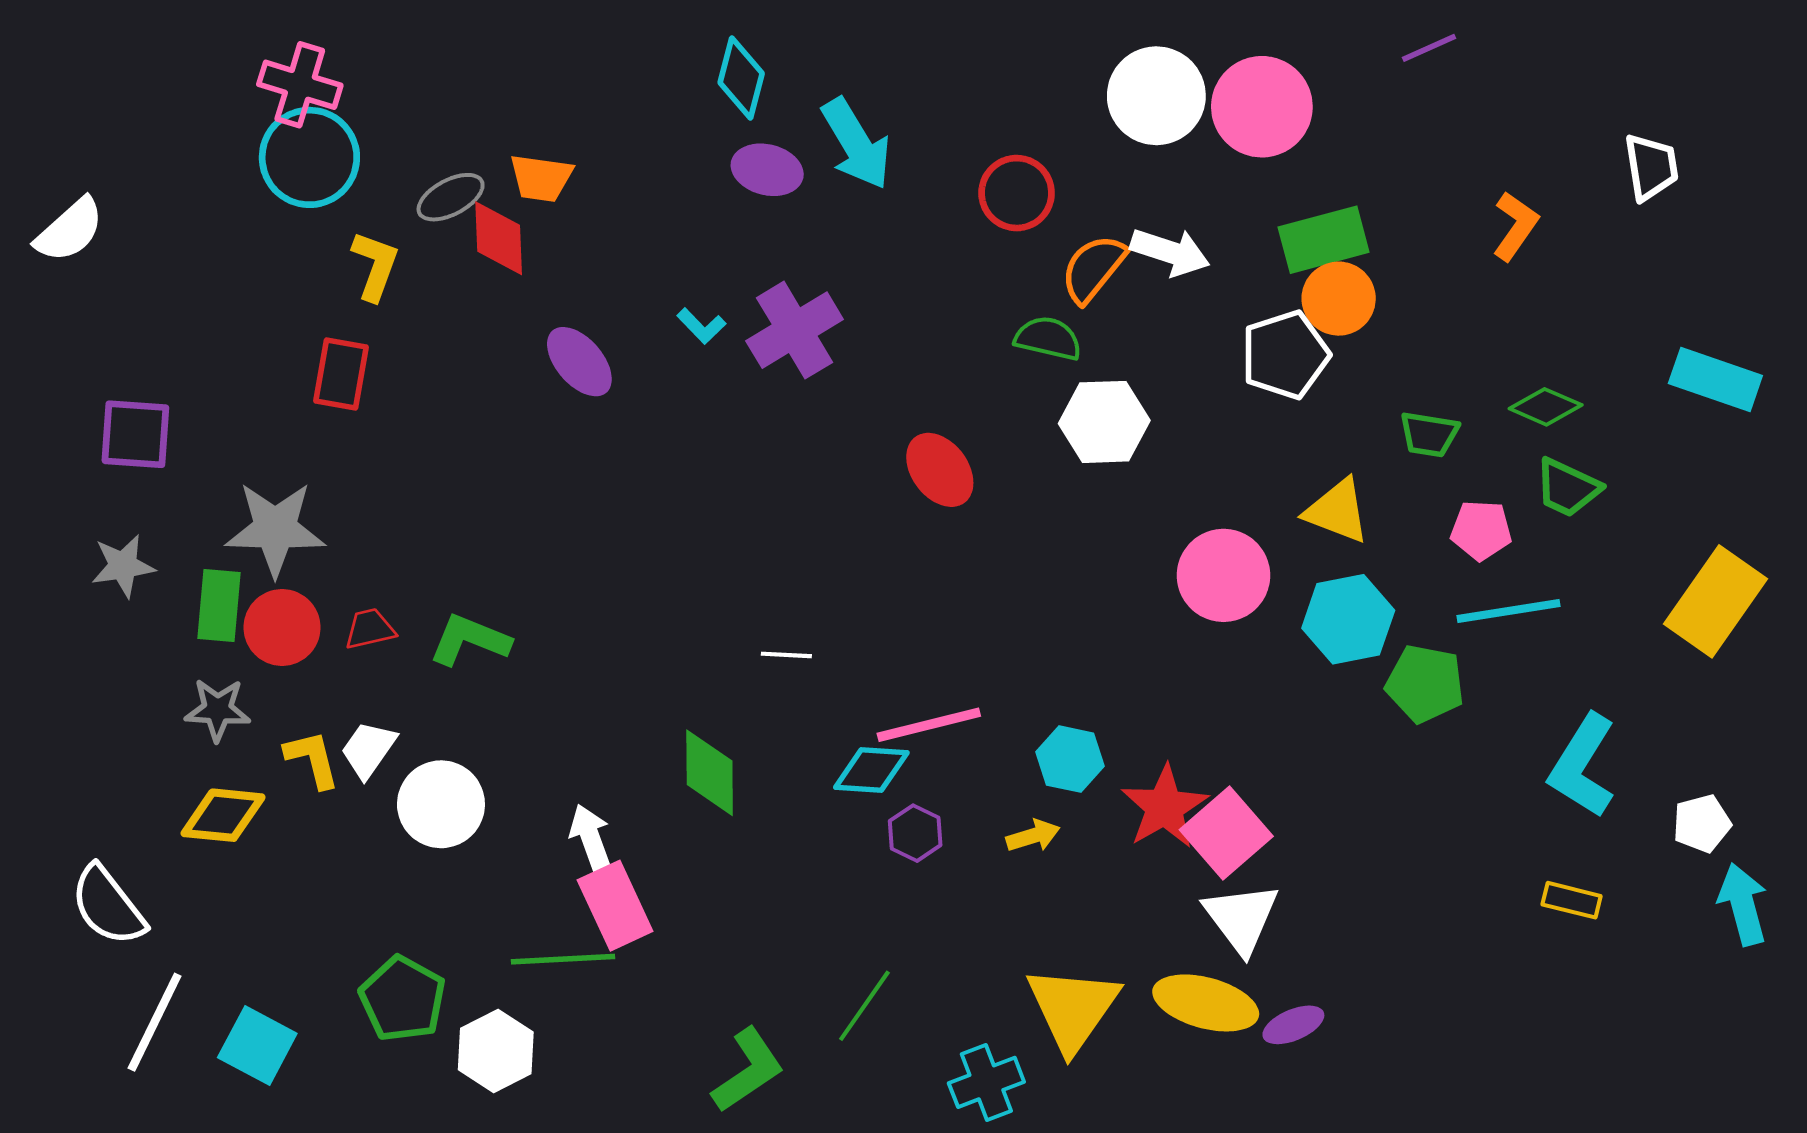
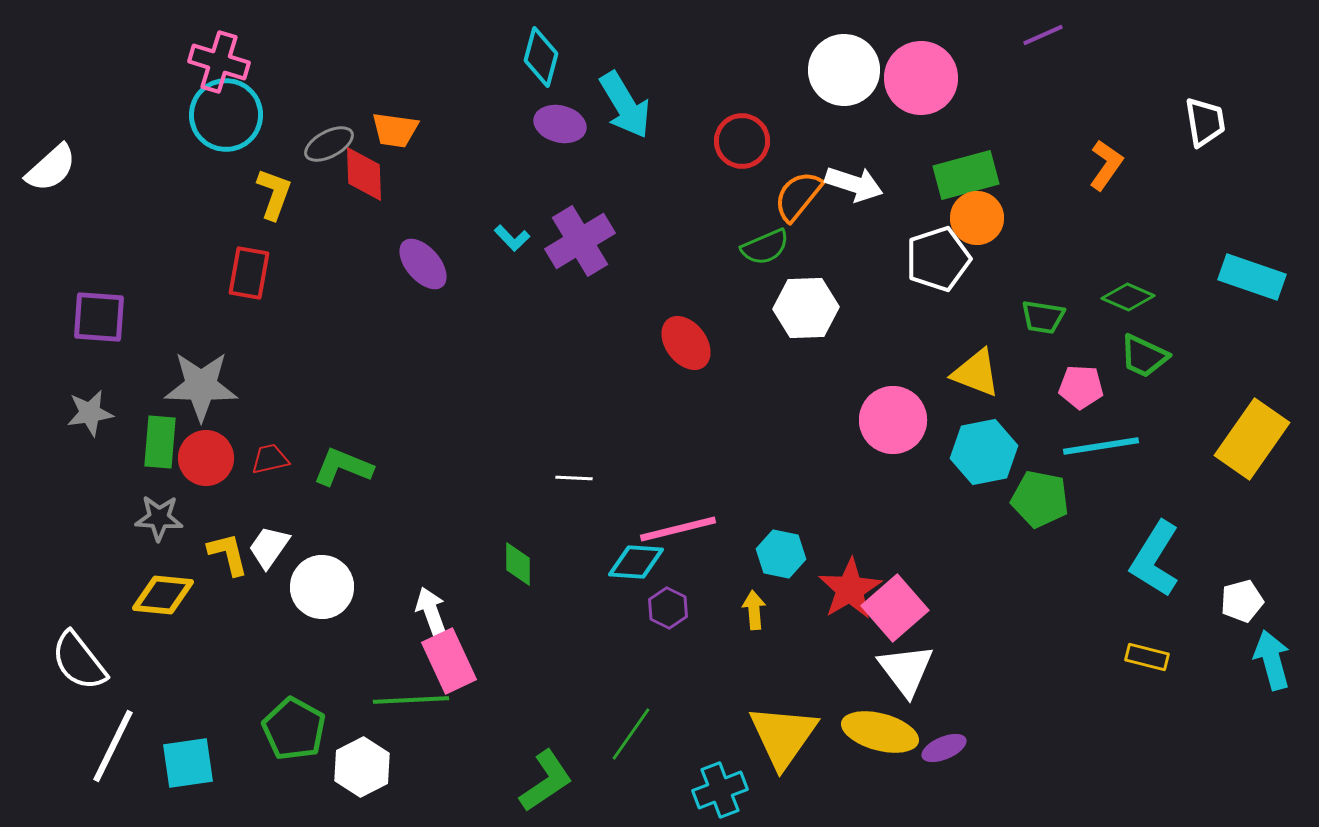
green semicircle: (1048, 338) -> (765, 247), turned 144
green diamond: (710, 773) -> (518, 564), size x0.7
yellow arrow: (1033, 836) -> (754, 610), turned -78
cyan square: (257, 1045) -> (188, 763), turned -36

